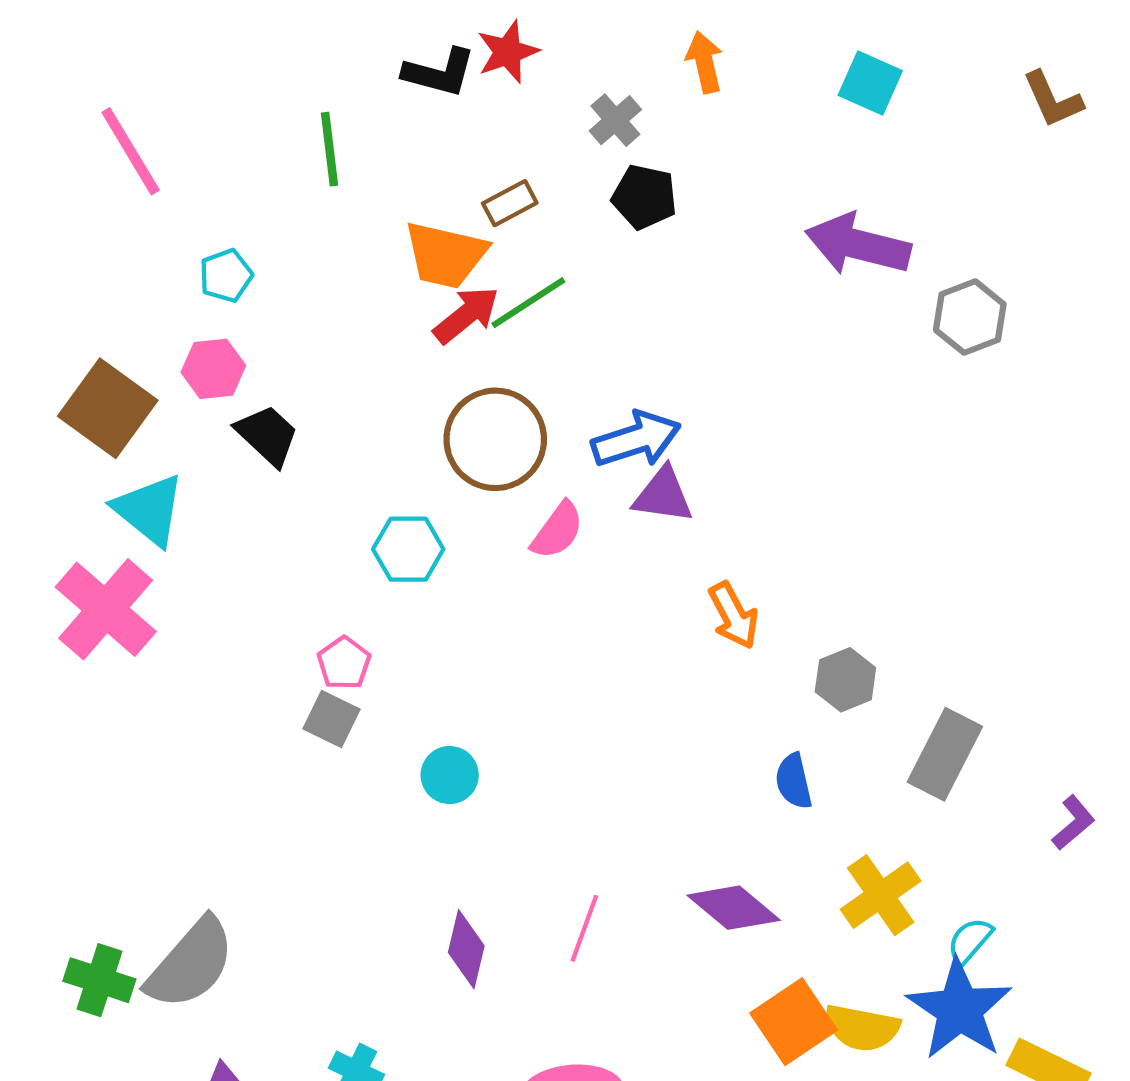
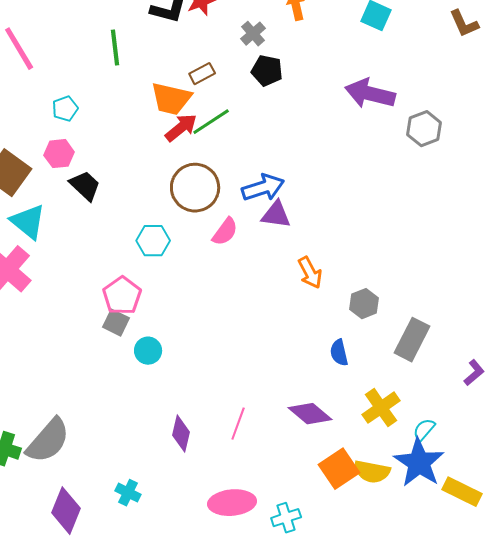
pink pentagon: (344, 663) -> (122, 296), size x1.5
cyan circle: (450, 775) -> (148, 351), moved

